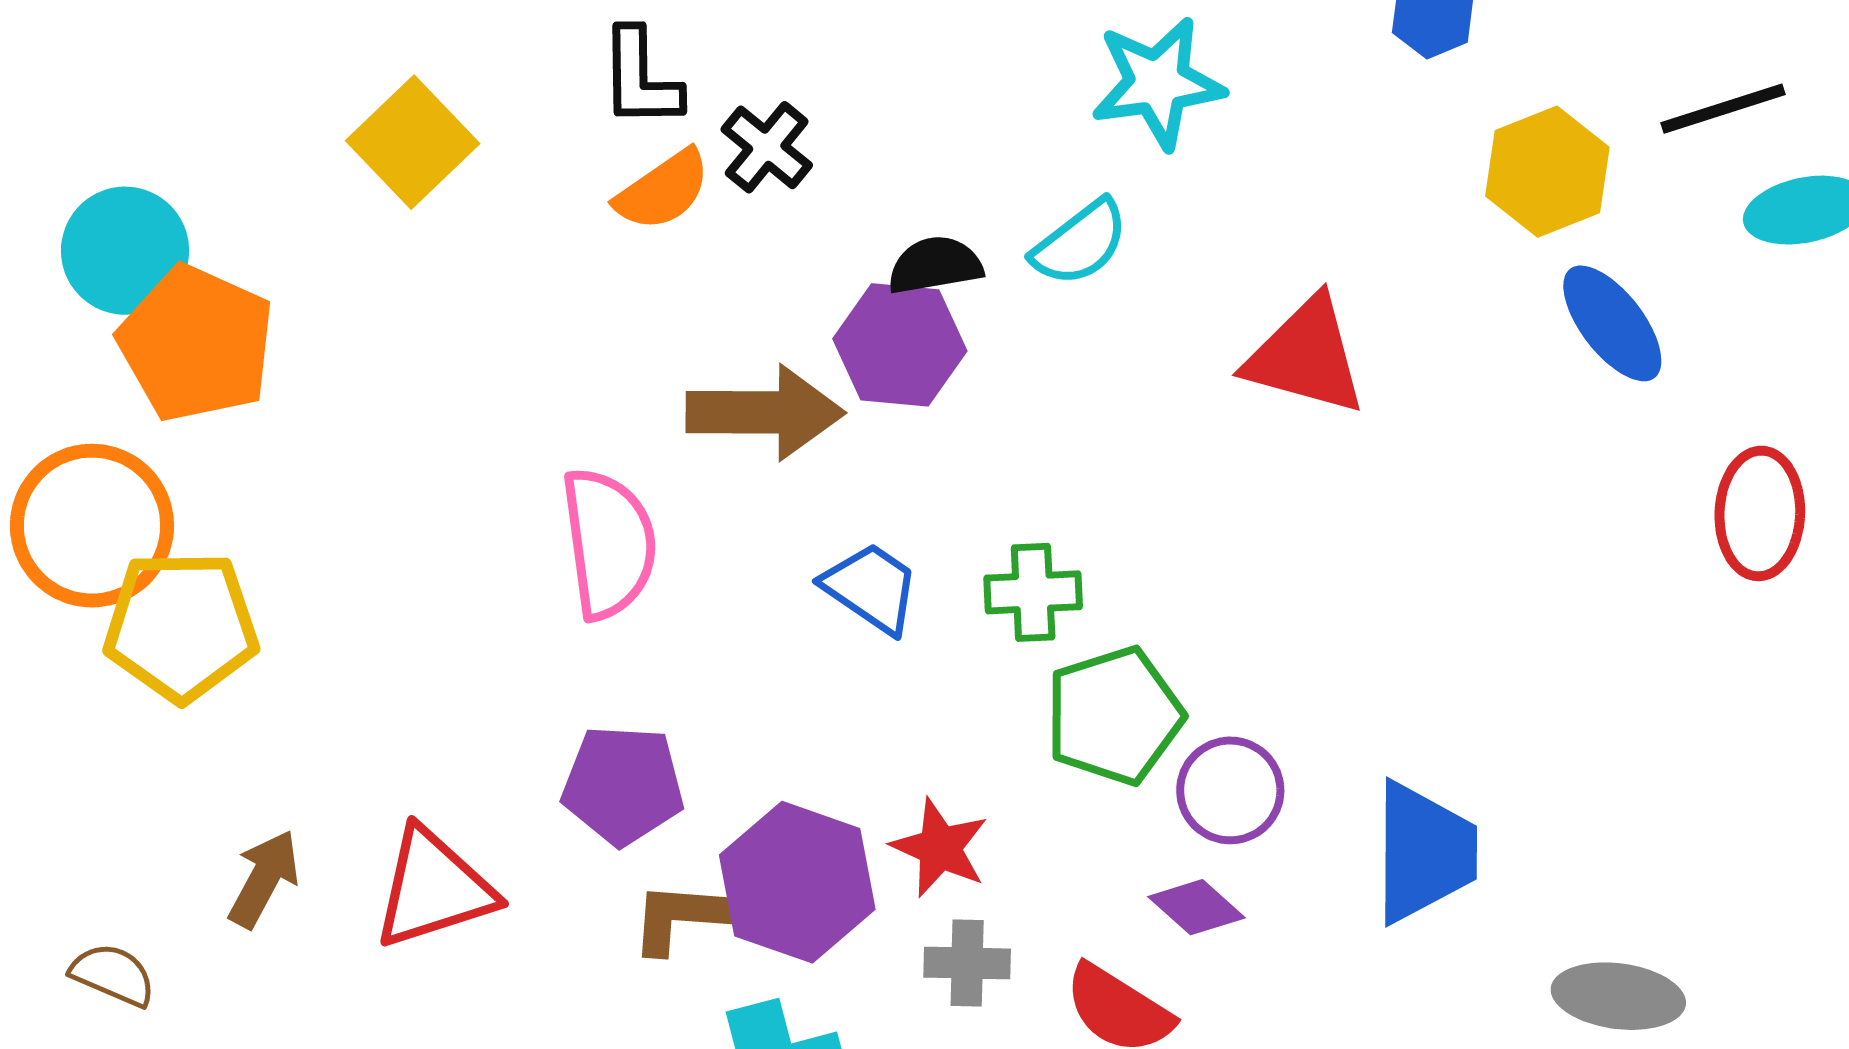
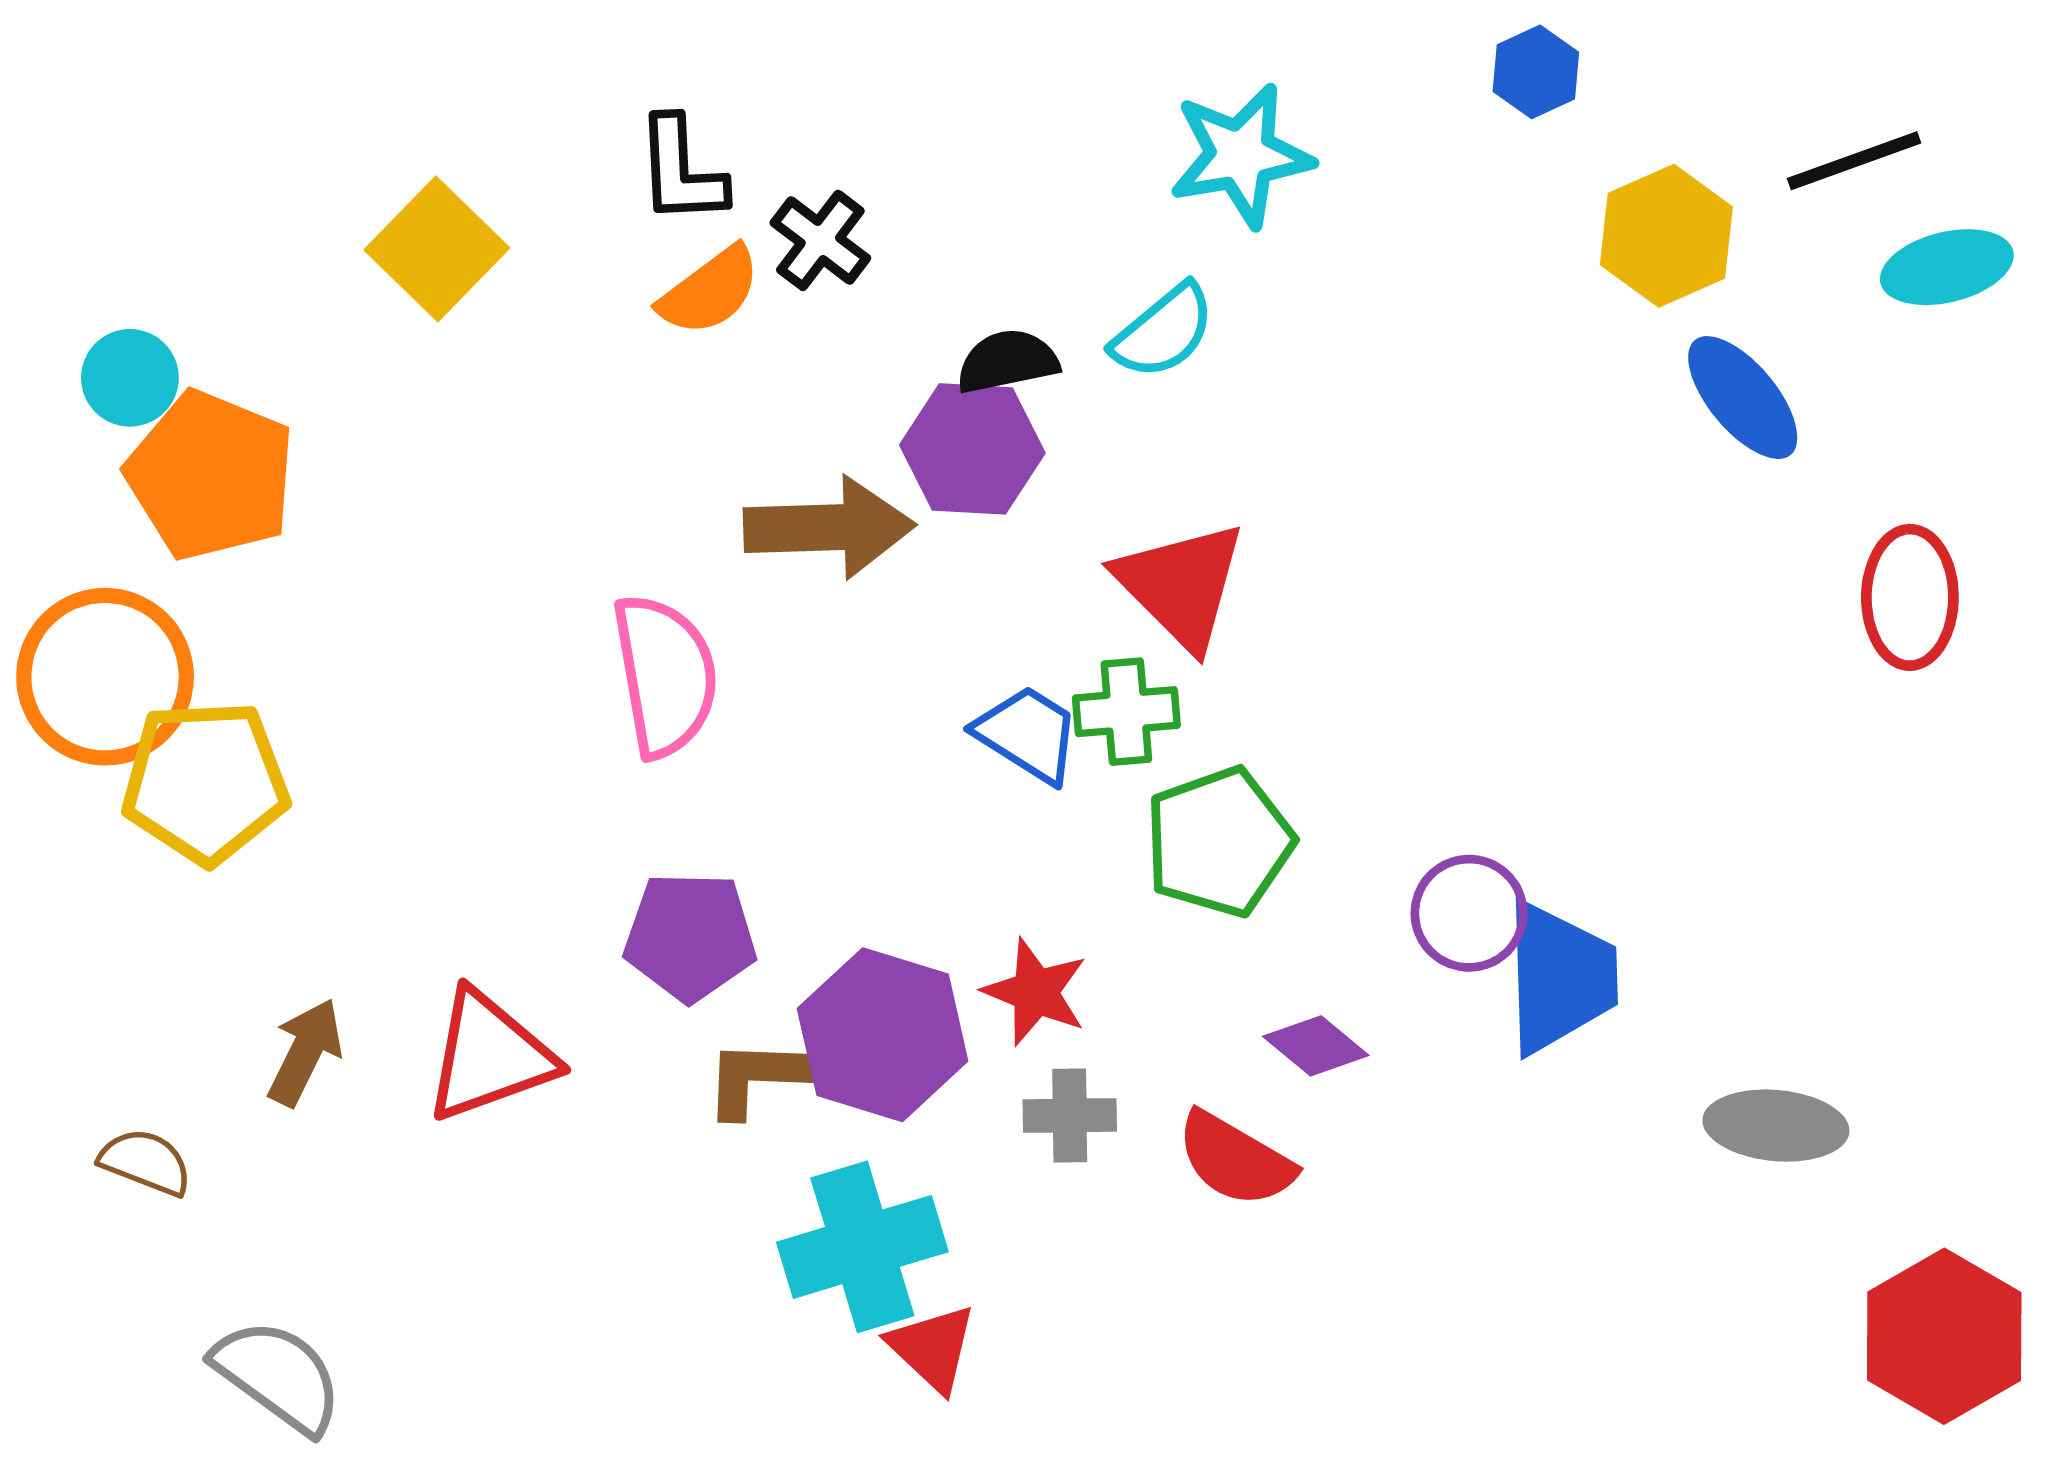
cyan circle: (125, 251) -> (130, 378), size x0.7
red triangle: (1306, 356) -> (1181, 585), moved, turned 32
blue trapezoid: (871, 588) -> (1028, 734), moved
purple circle: (1230, 790) -> (1469, 913), moved

